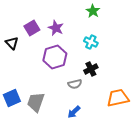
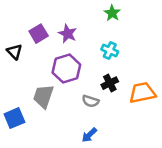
gray semicircle: (75, 84) -> (90, 101), turned 32
orange trapezoid: (118, 98) -> (142, 93), moved
gray trapezoid: (36, 102) -> (43, 96), moved

